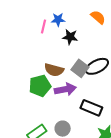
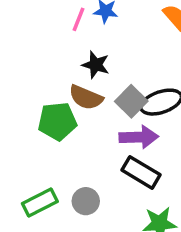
black star: (70, 37) -> (96, 65), moved
purple arrow: (65, 89) -> (139, 137), moved

